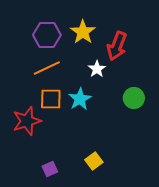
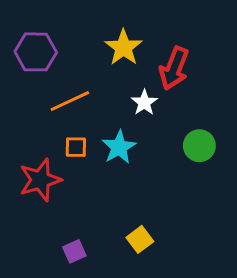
purple hexagon: (47, 35) -> (36, 52), moved
orange square: (51, 99) -> (76, 147), size x0.7

